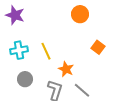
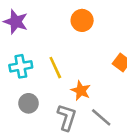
orange circle: (80, 14) -> (82, 20), moved

